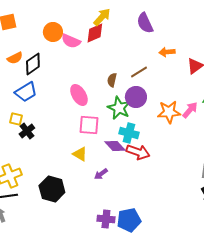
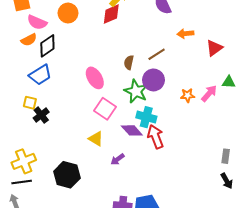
pink semicircle: (71, 41) -> (37, 22), moved
orange star: (169, 112) -> (187, 95), size x0.6
pink square: (89, 125) -> (105, 109), turned 30
red arrow: (138, 152) -> (156, 137), turned -130

